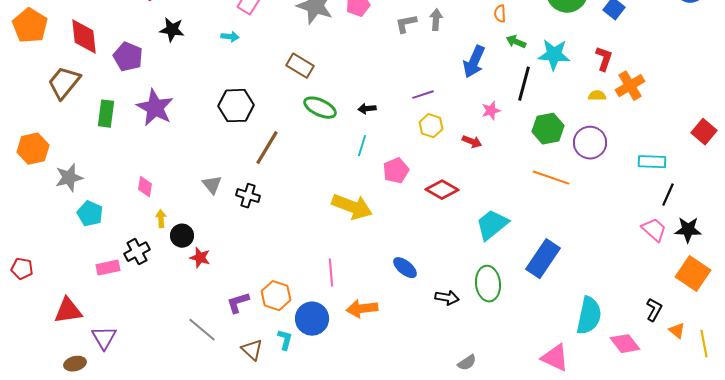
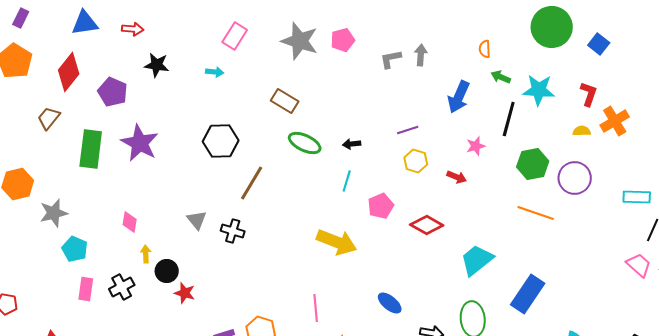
red diamond: (84, 37) -> (69, 72), turned 45
brown trapezoid: (64, 83) -> (49, 118), size x0.7
green rectangle: (106, 114) -> (91, 149), size x1.4
pink rectangle: (108, 268) -> (86, 289), moved, turned -70

